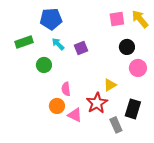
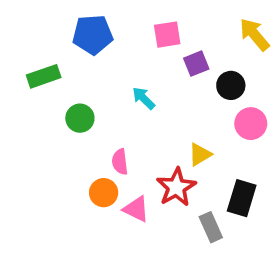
pink square: (117, 19) -> (167, 35), moved
cyan arrow: (58, 44) -> (144, 98), moved
purple square: (81, 48) -> (196, 64), moved

